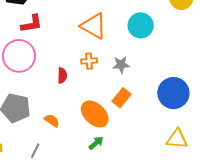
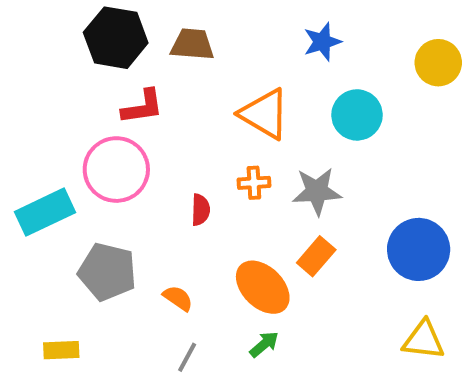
gray star: (121, 65) -> (317, 191), size x1.4
gray line: (35, 151) -> (187, 357), moved

